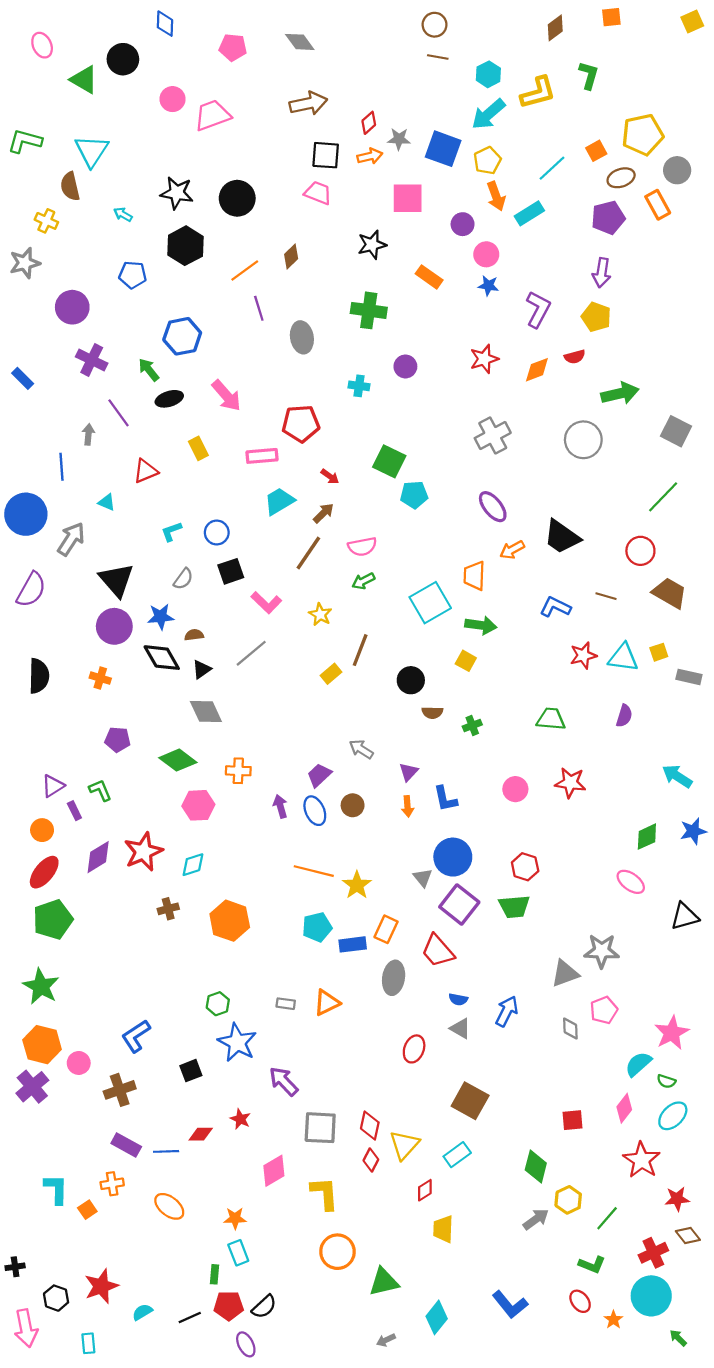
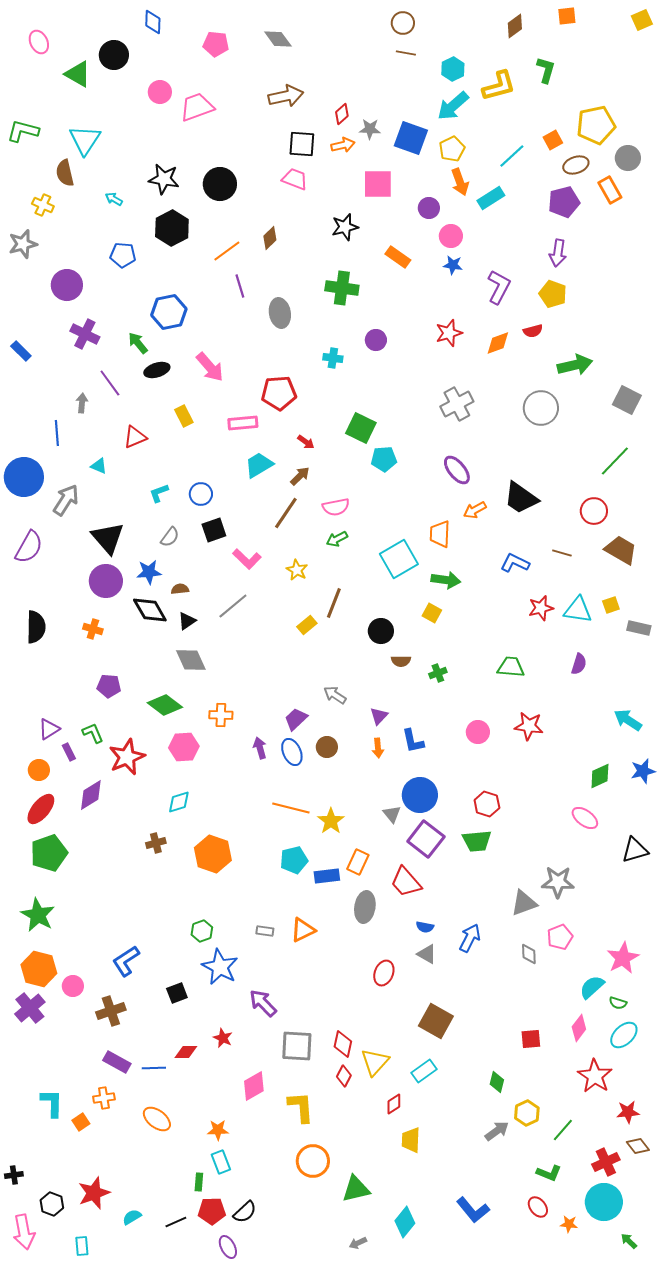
red star: (143, 852) -> (127, 757), moved
green diamond: (536, 1166) -> (497, 1082), size x0.7
orange star: (613, 1320) -> (569, 1224), turned -30

